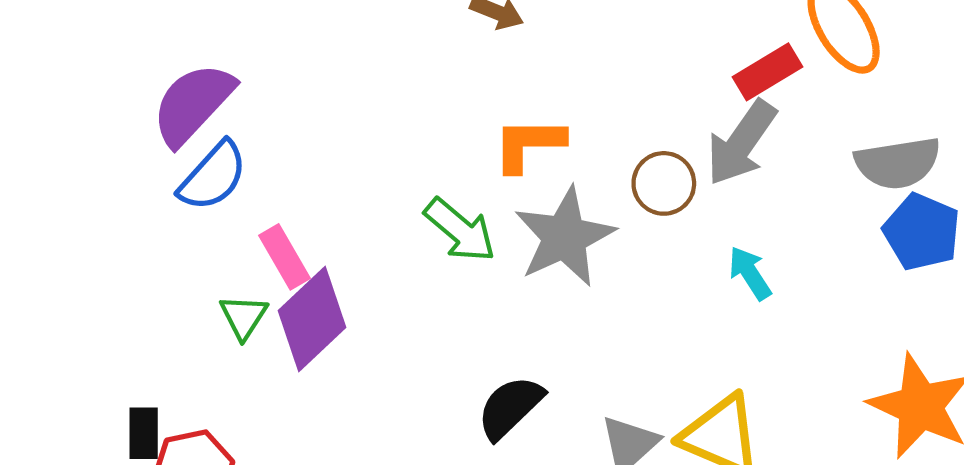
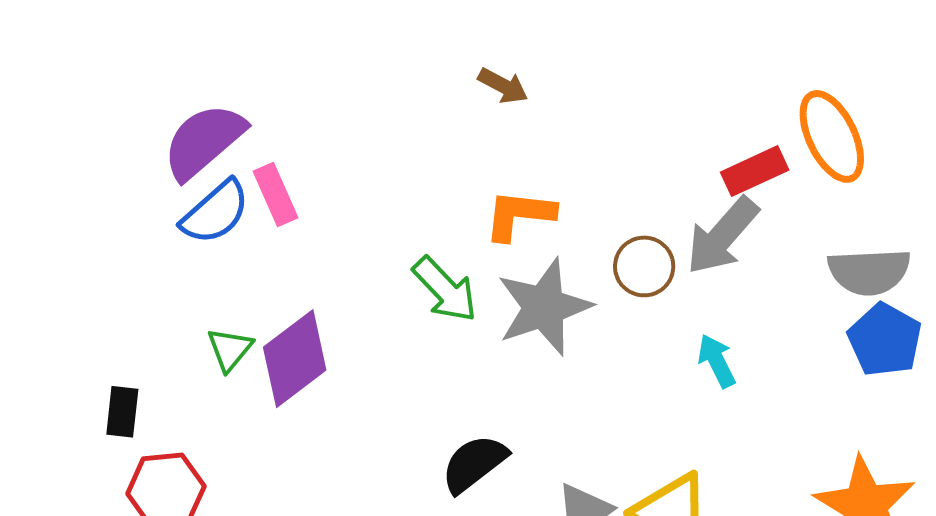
pink rectangle: (284, 257) -> (275, 195), moved
black rectangle: (144, 433) -> (122, 412), moved

